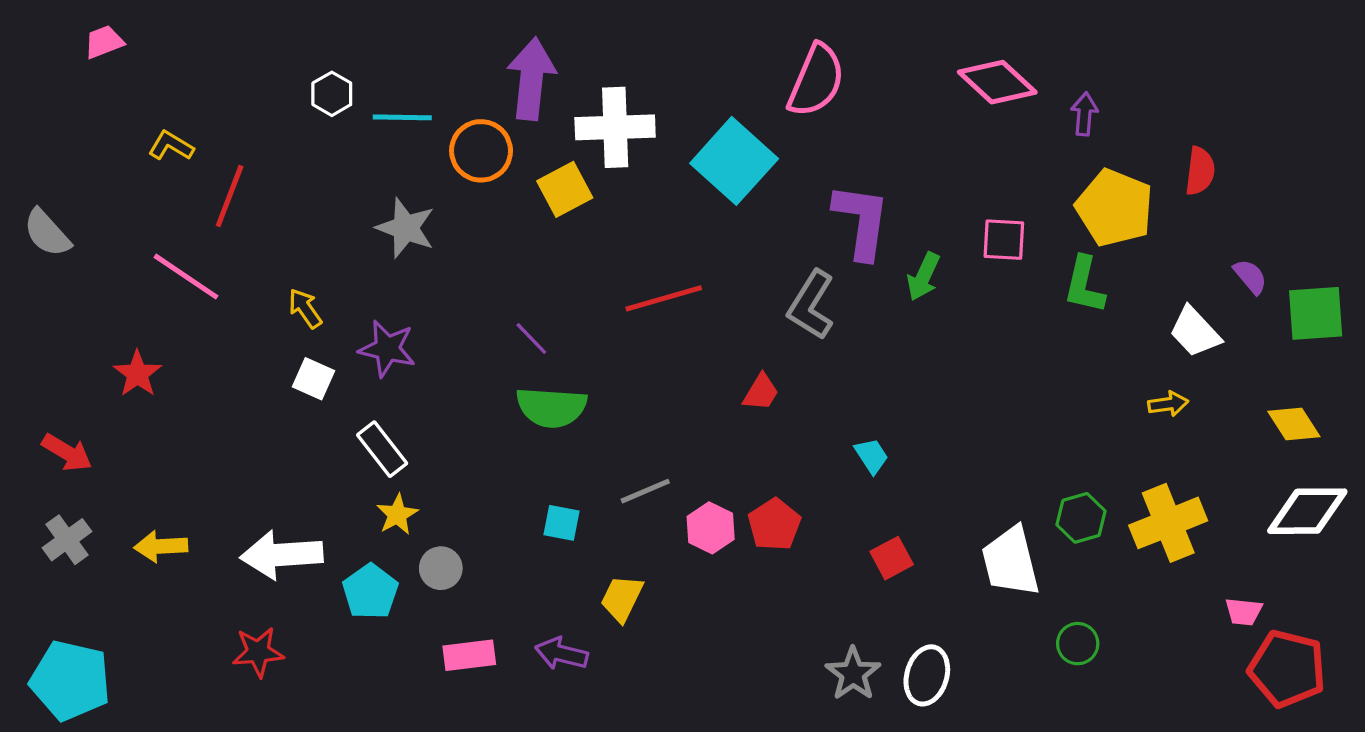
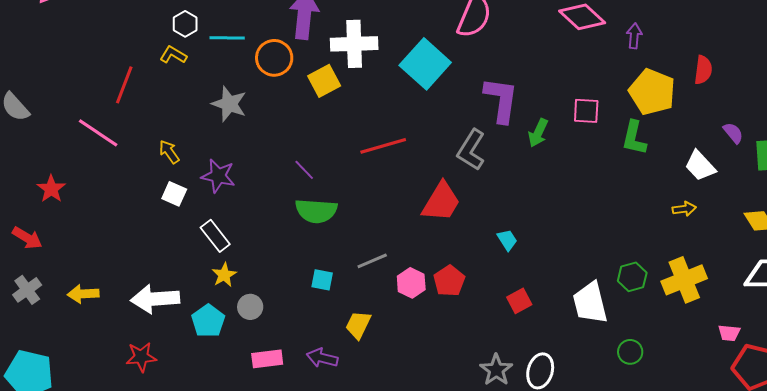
yellow L-shape: (171, 146) -> (173, 55), moved
red star: (137, 374) -> (51, 189), moved
red trapezoid: (761, 392) -> (441, 202), size x1.8

